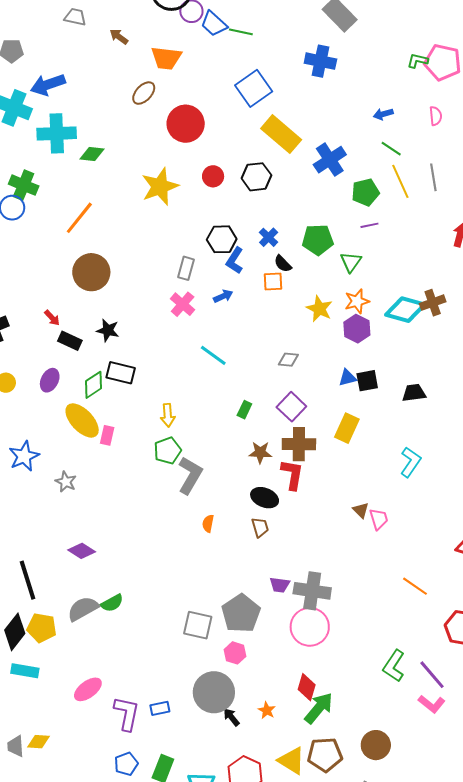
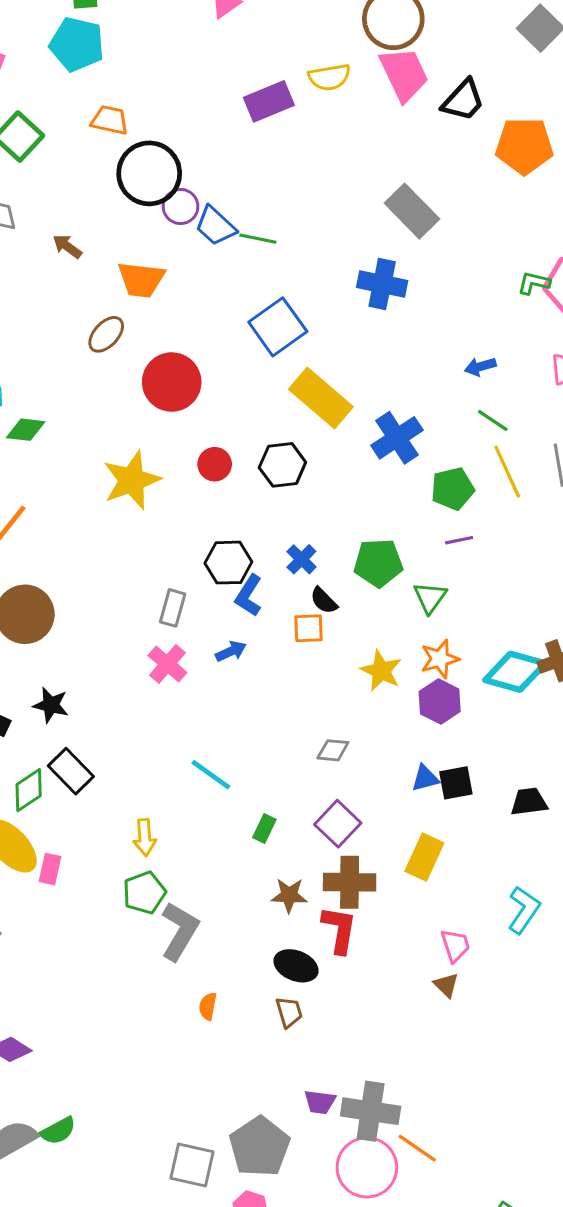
cyan line: (213, 355) -> (211, 775), moved
black rectangle: (121, 373) -> (71, 771), turned 32
pink trapezoid: (379, 519) -> (455, 945), moved
orange line: (415, 586) -> (417, 1148), moved

